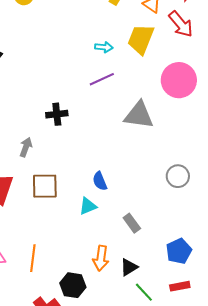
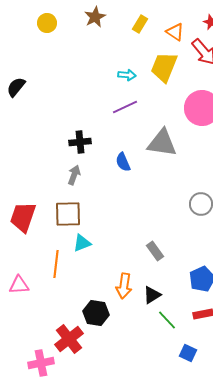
gray arrow: (26, 147) -> (74, 175), moved
blue semicircle: (100, 181) -> (123, 162), moved
cyan triangle: (88, 206) -> (82, 243), moved
orange line: (33, 258) -> (56, 264), moved

